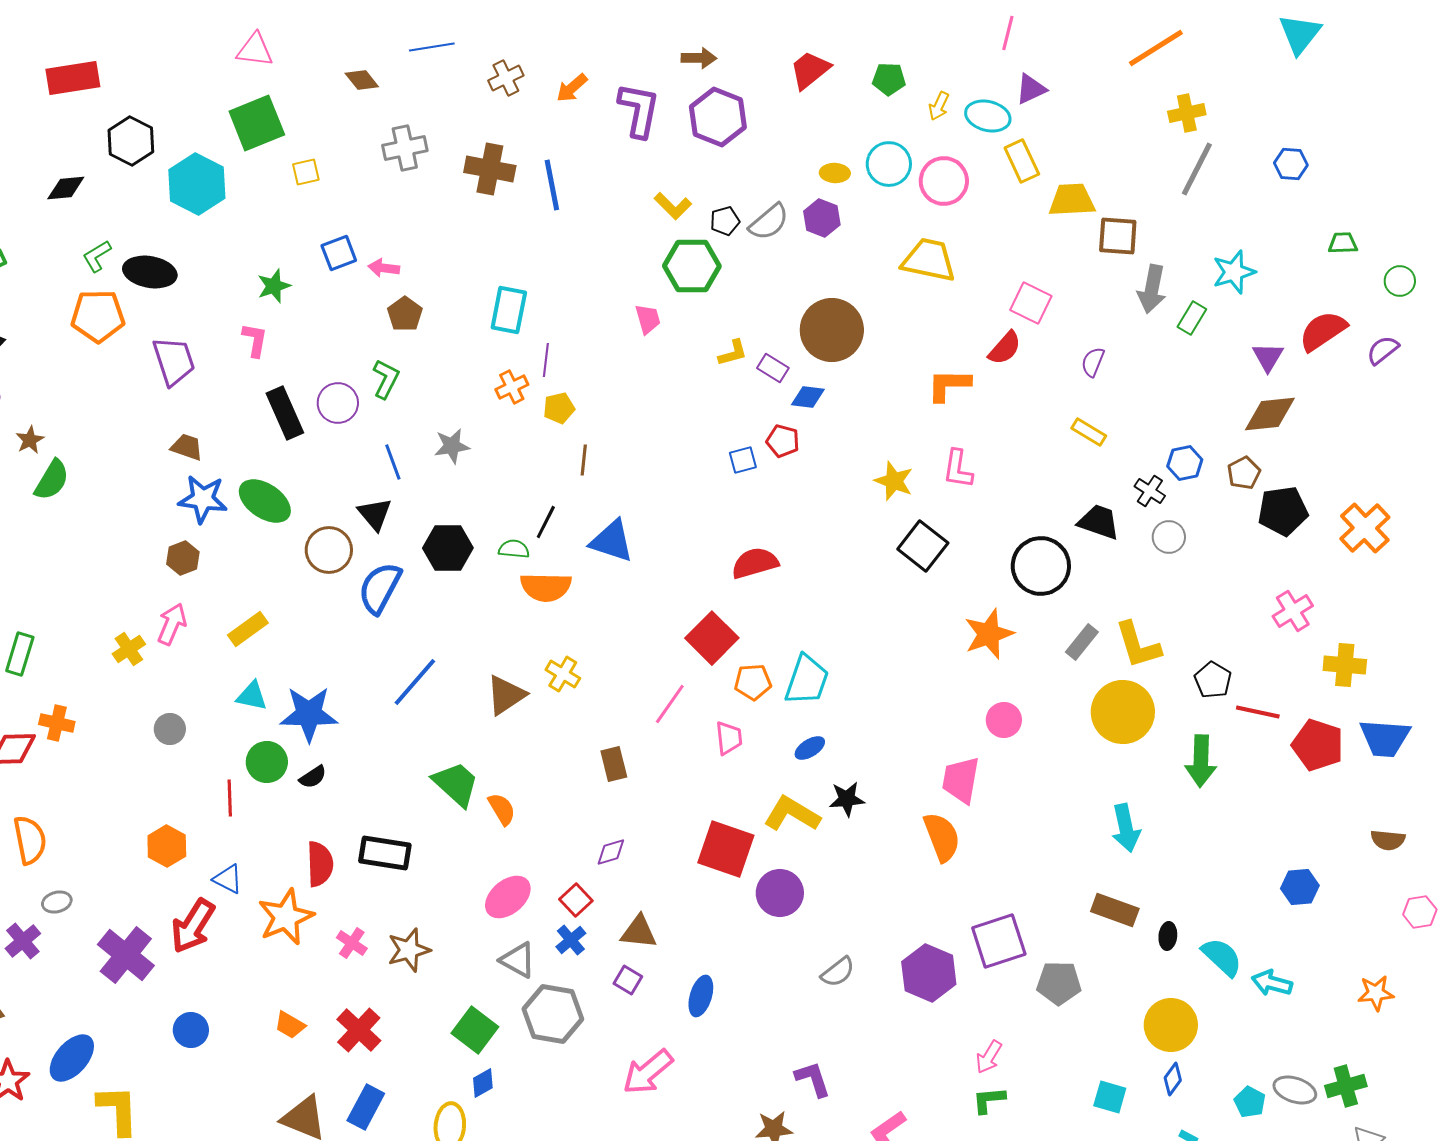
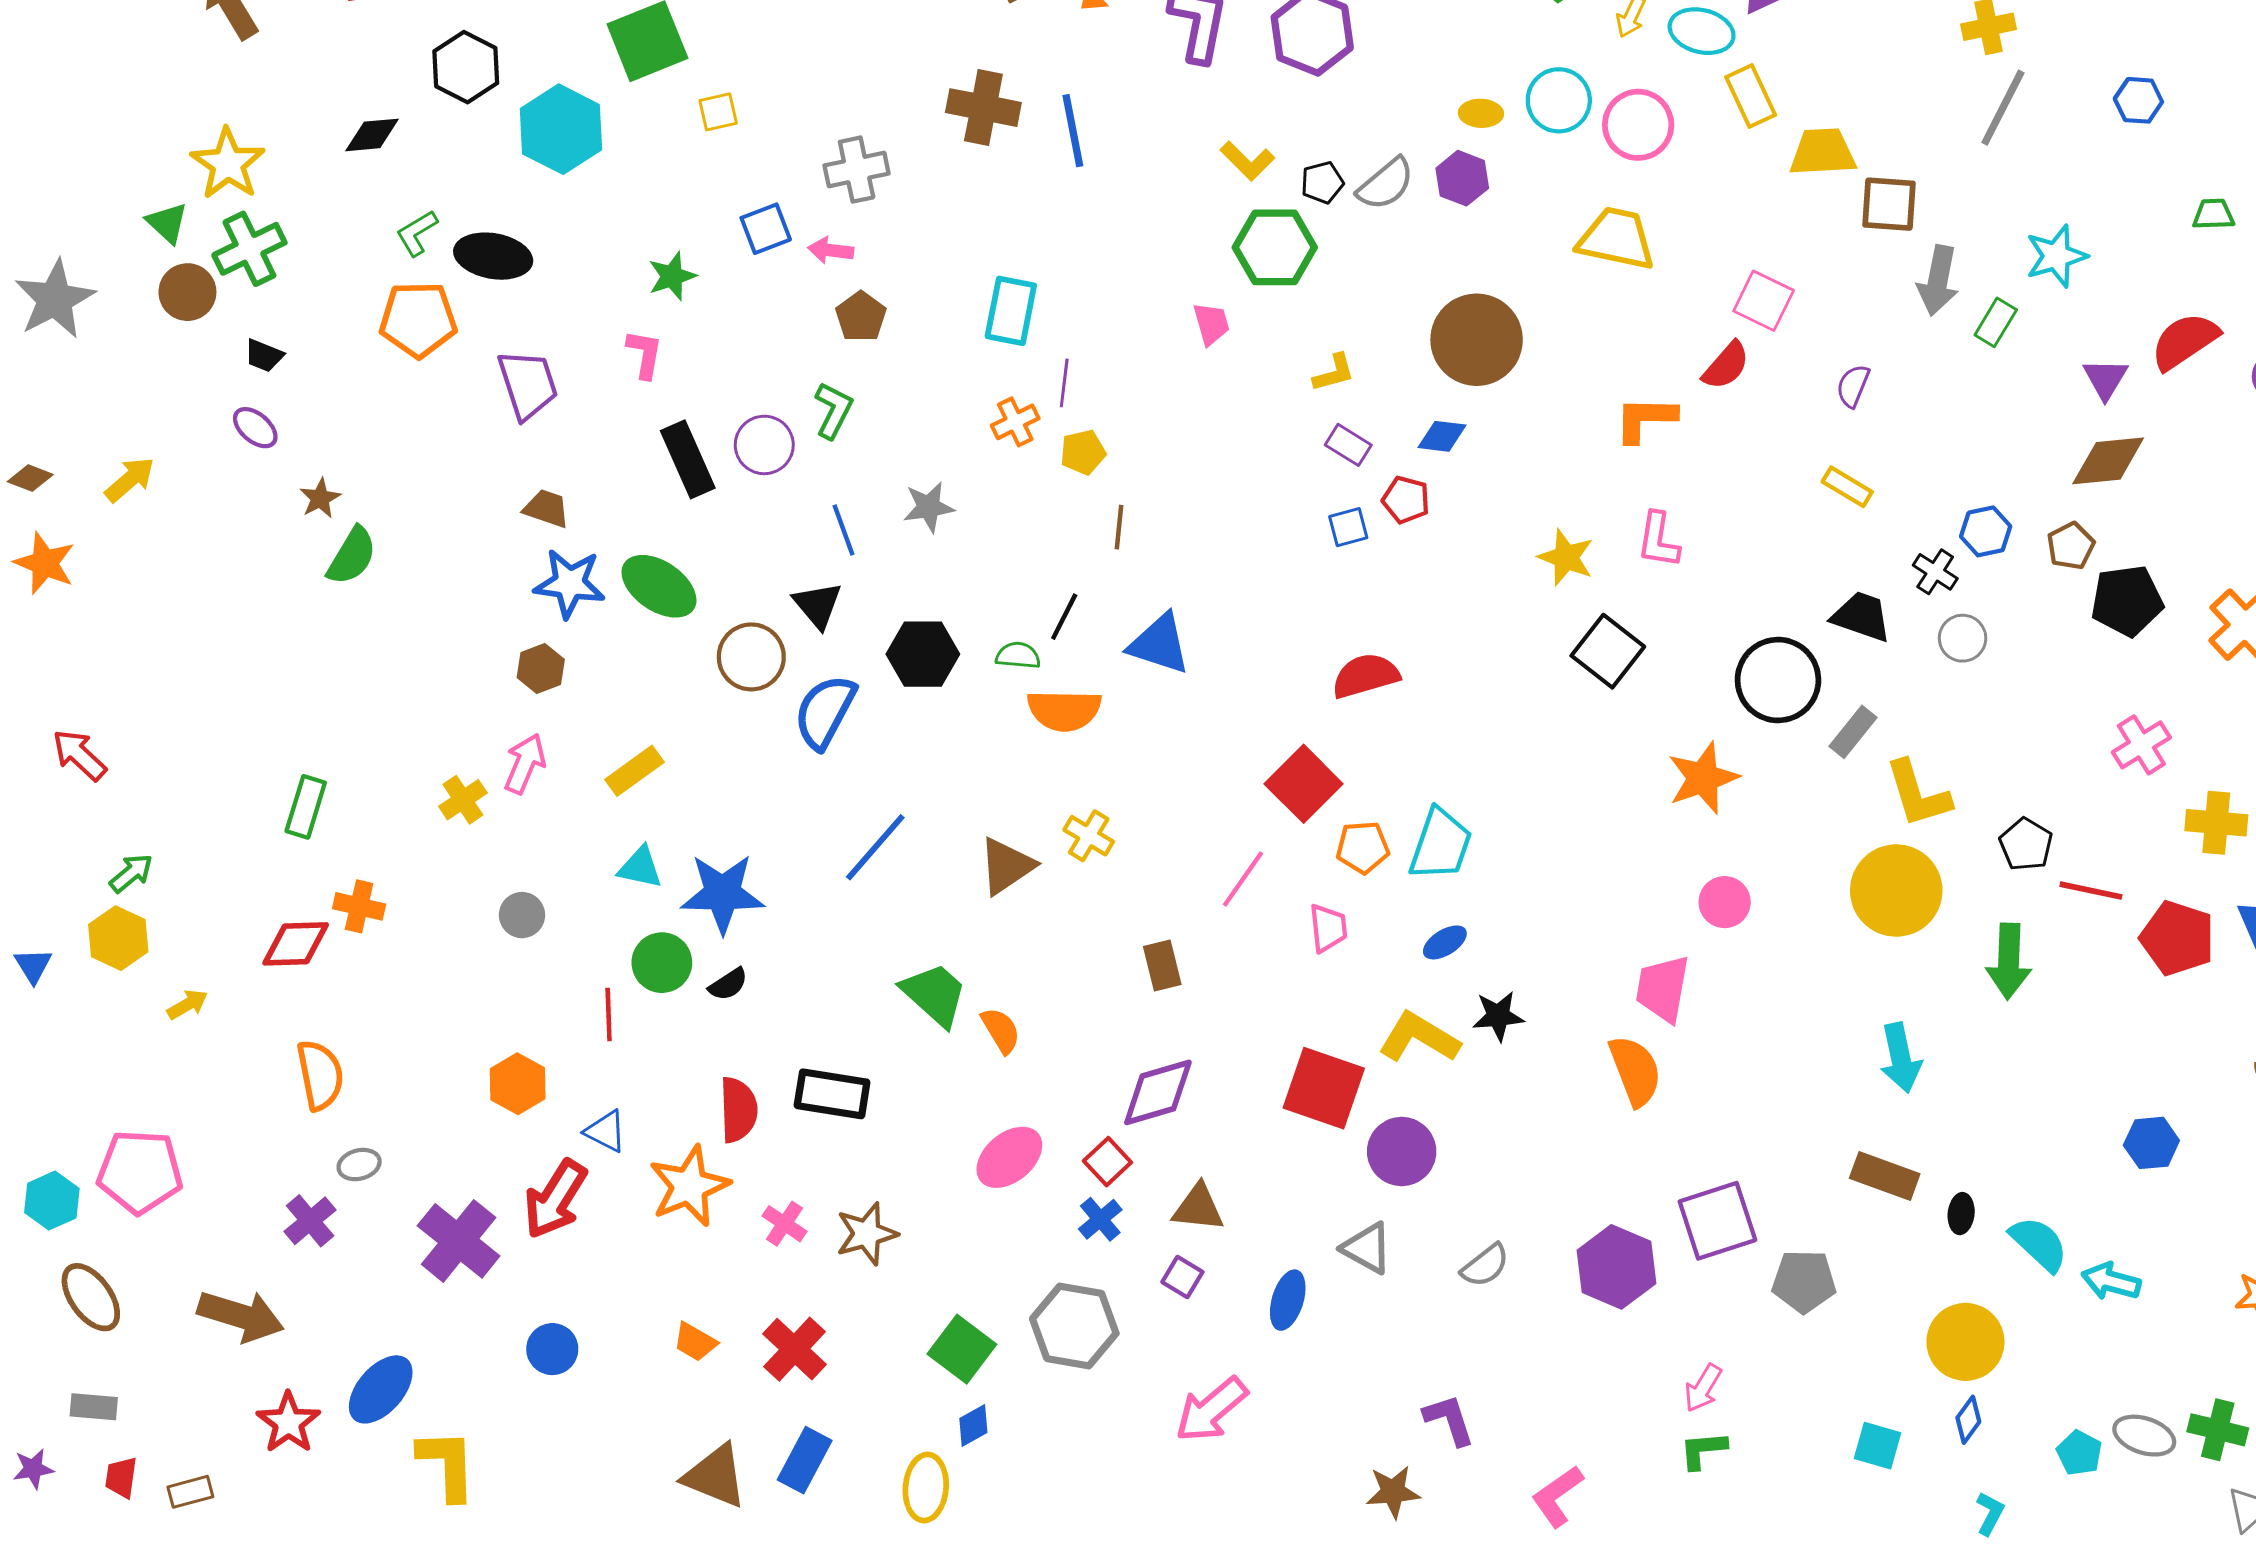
gray cross: (405, 148) -> (857, 170), moved
purple rectangle: (773, 368) -> (1348, 445), moved
gray rectangle: (1082, 642) -> (1853, 732), moved
purple diamond: (611, 852) -> (1158, 1092), size x1.8
gray triangle: (518, 960) -> (1367, 1248), moved
green cross: (1346, 1086) -> (2218, 1430), turned 30

